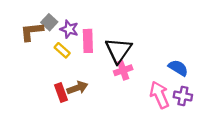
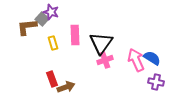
purple star: (69, 29) -> (51, 12), moved
yellow rectangle: (62, 50) -> (53, 43), turned 32
brown arrow: (77, 88) -> (66, 87), moved
pink arrow: (159, 95) -> (136, 60), moved

